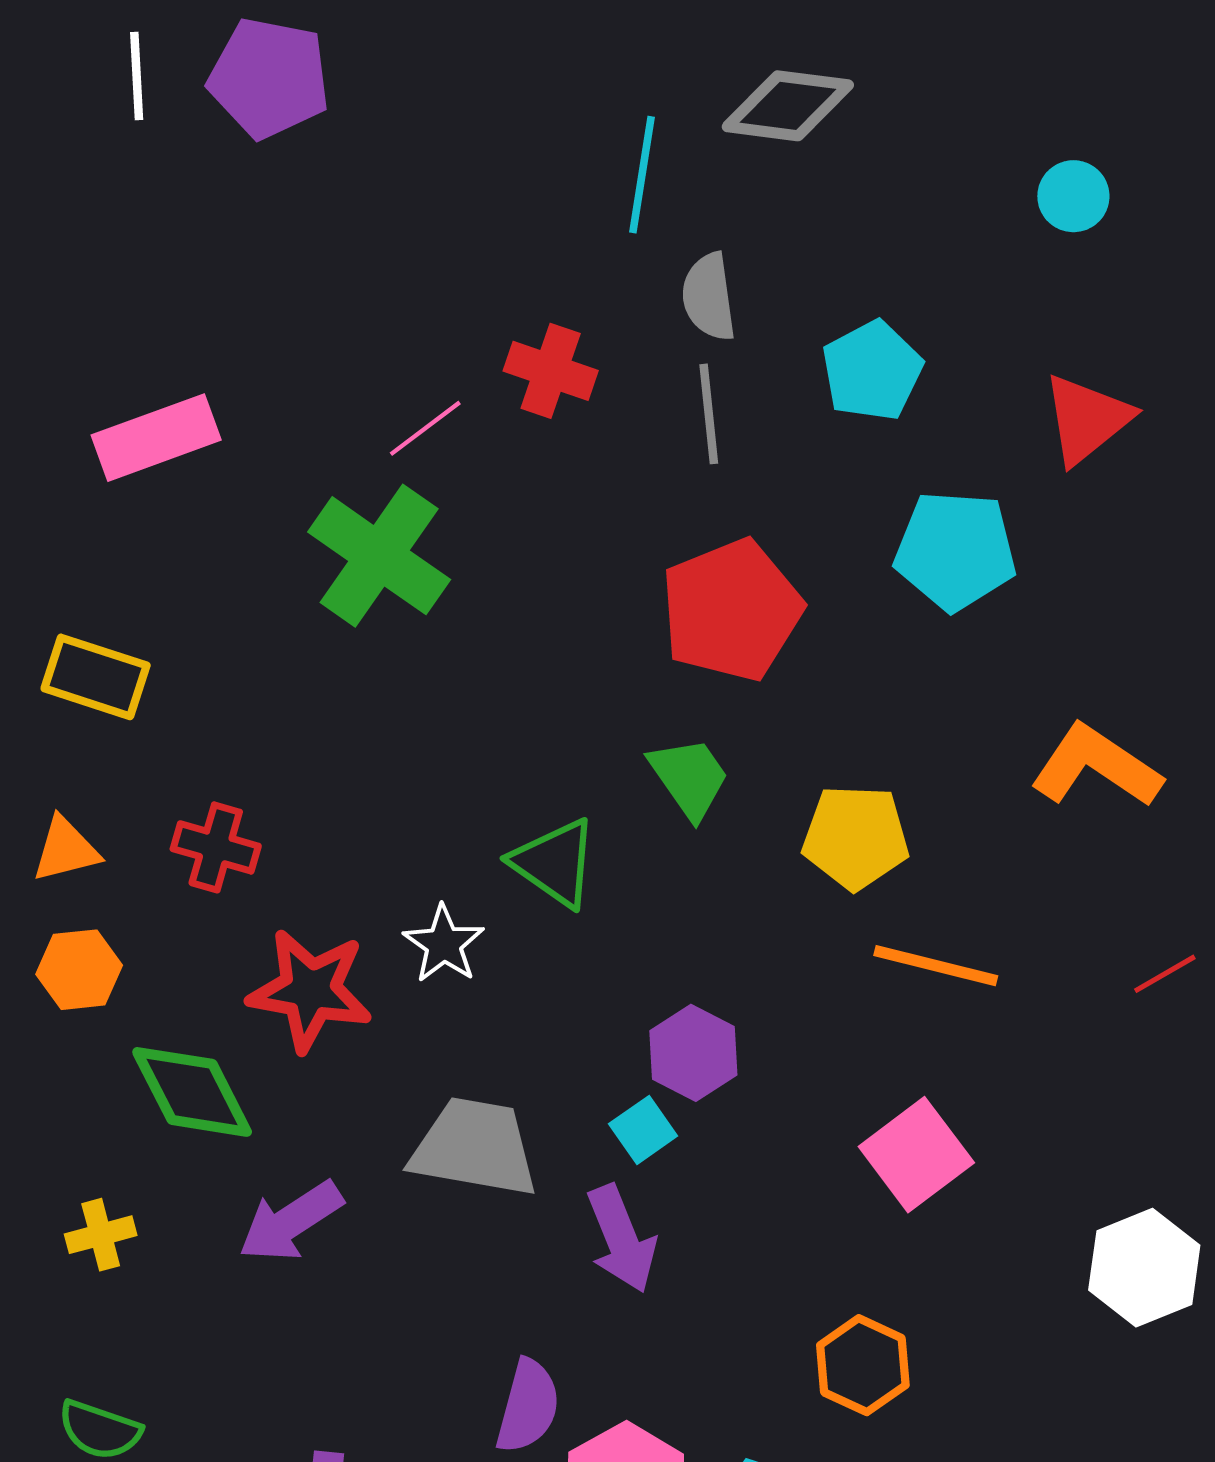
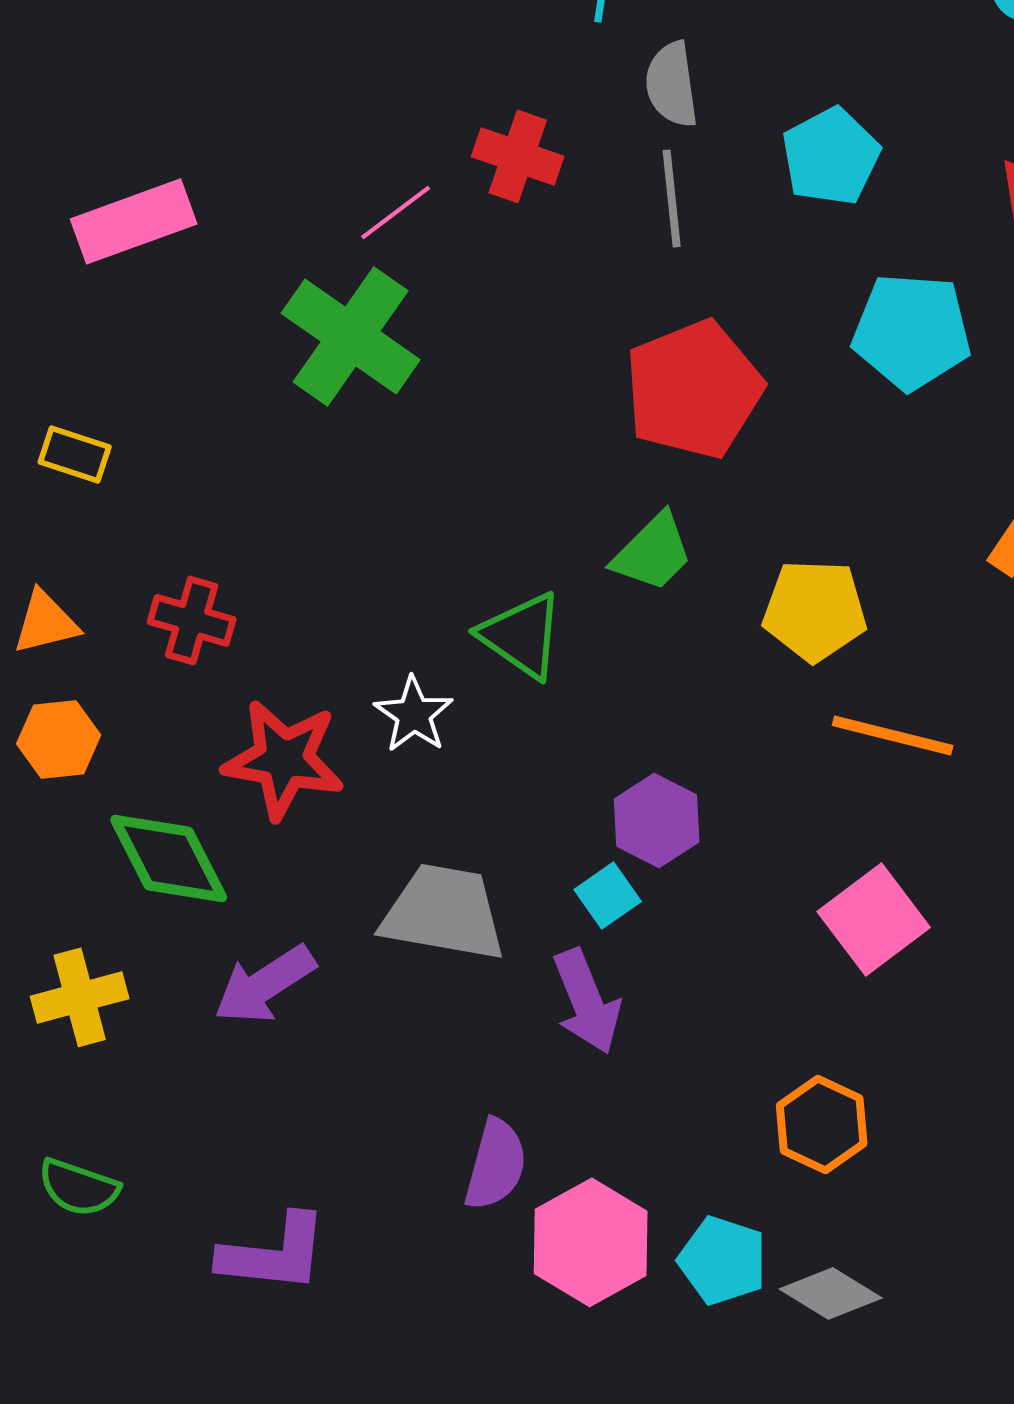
yellow rectangle: (96, 677) -> (75, 454), size x0.7
green trapezoid: (689, 778) -> (653, 552), turned 80
yellow cross: (101, 1235) -> (80, 997), size x1.4

